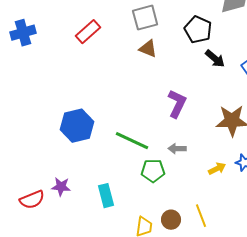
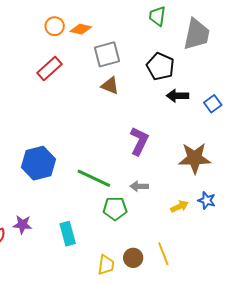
black arrow: (215, 59) -> (177, 96), turned 140

